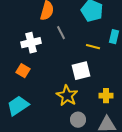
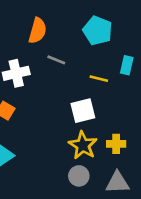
gray line: (61, 33) -> (56, 60), turned -40
yellow star: (67, 96) -> (83, 145), moved

